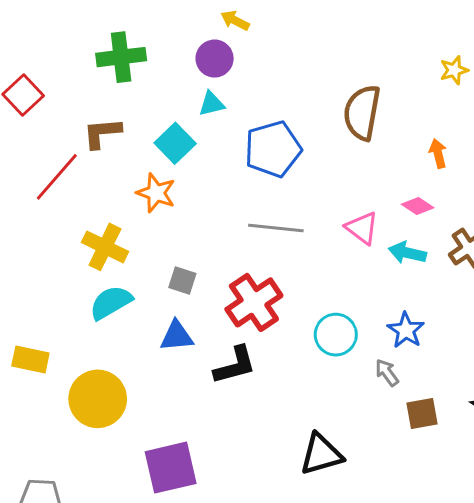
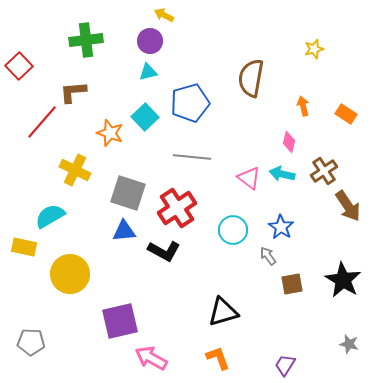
cyan square: (175, 143) -> (145, 117), moved
pink diamond: (418, 206) -> (289, 142), turned 70
pink triangle: (362, 228) -> (249, 178), moved
gray square: (182, 281) -> (128, 193), size x1.8
cyan semicircle: (111, 302) -> (50, 216), moved
black L-shape: (235, 365) -> (164, 251), turned 44

